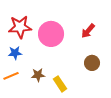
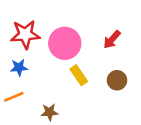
brown star: (38, 75) -> (49, 112), moved
yellow rectangle: (60, 84) -> (79, 75), moved

